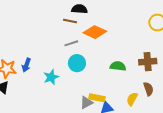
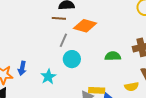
gray line: (71, 43) -> (63, 40), turned -40
yellow semicircle: (132, 99) -> (132, 87), turned -120

